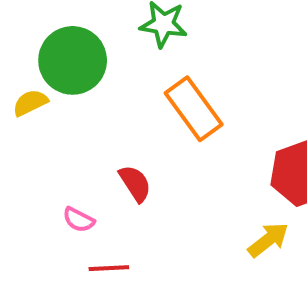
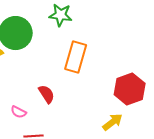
orange rectangle: (194, 109) -> (76, 57), turned 52

